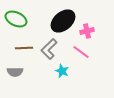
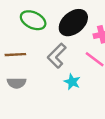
green ellipse: (16, 19) -> (33, 20), moved
brown line: (24, 48) -> (15, 55), moved

